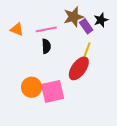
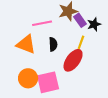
black star: (101, 20) -> (94, 24), moved
orange triangle: (17, 29) -> (26, 44), moved, size x1.5
black semicircle: (46, 46) -> (53, 44), moved

